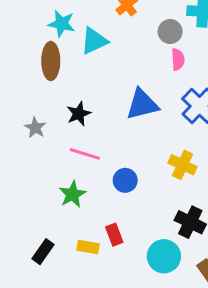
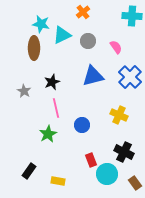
gray circle: (170, 32) -> (88, 41), moved
pink semicircle: (178, 59) -> (116, 47), turned -32
pink line: (85, 154) -> (56, 108), turned 60
red rectangle: (114, 235) -> (91, 160), moved
yellow rectangle: (88, 247) -> (58, 181), moved

